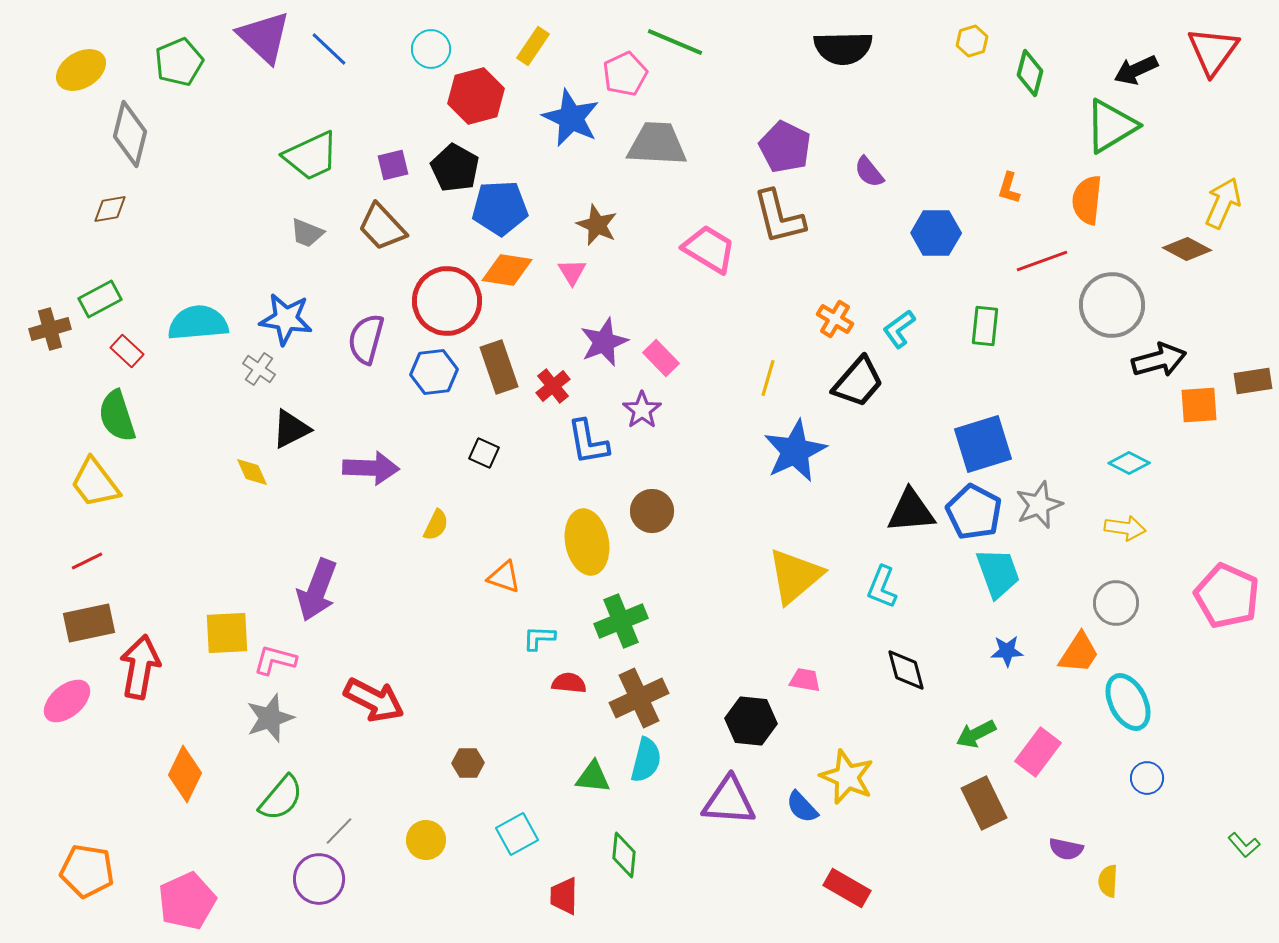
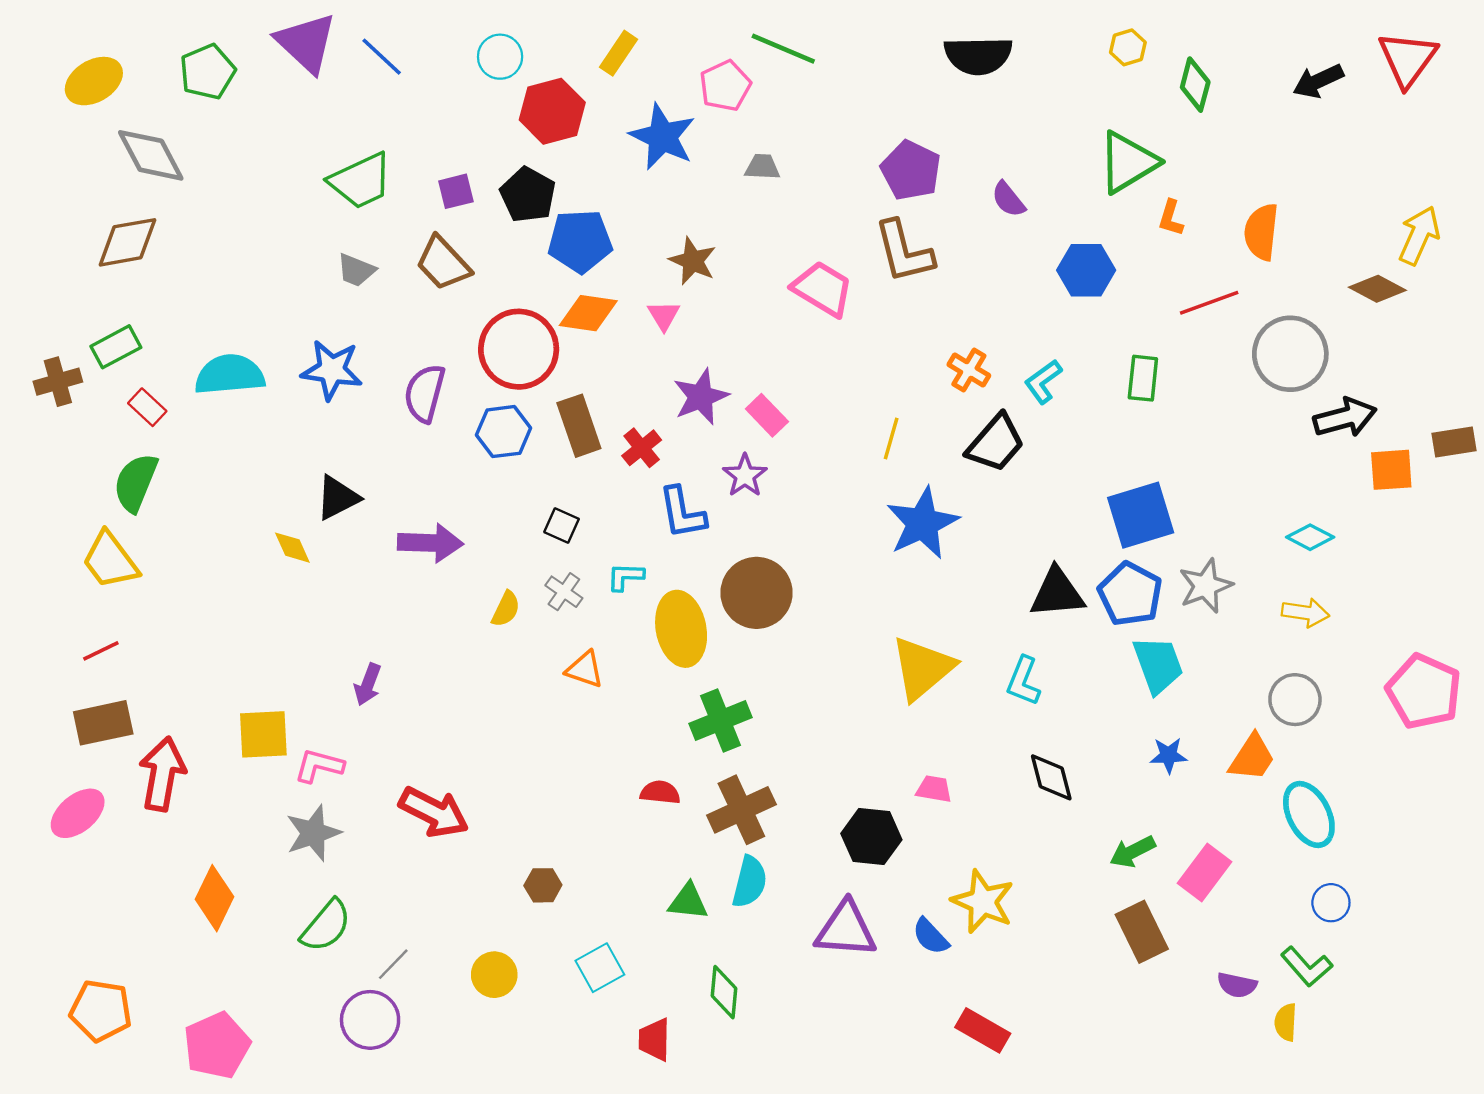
green triangle: (1111, 126) -> (1128, 162), moved
gray diamond: (130, 134) -> (151, 155), turned -42
gray trapezoid: (657, 144) -> (762, 167), size x0.5
brown diamond: (110, 209) -> (128, 242), size x1.6
gray cross: (259, 369) -> (564, 592), moved
green semicircle: (117, 416) -> (136, 483), turned 40
brown circle: (652, 511) -> (757, 593), size x1.4
purple arrow: (317, 590) -> (368, 685), size x0.6
cyan L-shape: (539, 638) -> (625, 577), moved
green L-shape: (1244, 845) -> (1307, 967), moved, size x1.4

